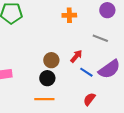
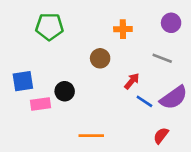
brown circle: (51, 60) -> (100, 58), moved
black circle: (47, 78) -> (65, 91), moved
red semicircle: (89, 99) -> (161, 136), moved

